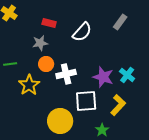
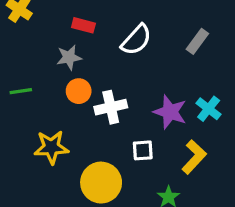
gray rectangle: (120, 22) -> (197, 41), moved
yellow star: (29, 85) -> (51, 147), moved, turned 30
white square: (86, 101) -> (143, 150), size x0.6

